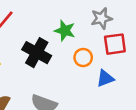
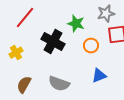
blue triangle: (105, 78) -> (99, 76), moved

